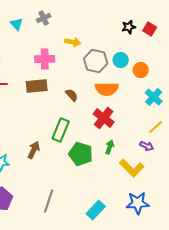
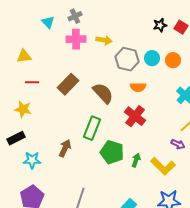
pink cross: (45, 59) -> (76, 39), moved
orange circle: (141, 70) -> (173, 60), moved
brown rectangle: (37, 86) -> (68, 84), turned -40
orange semicircle: (107, 89) -> (138, 87), size x0.7
brown semicircle: (72, 95) -> (103, 93), size x1.6
green arrow: (110, 147) -> (136, 160), moved

